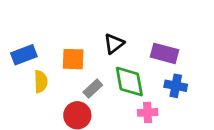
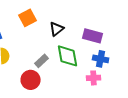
orange square: (73, 59) -> (28, 18), moved, turned -30
pink cross: (148, 112) -> (94, 78), moved

